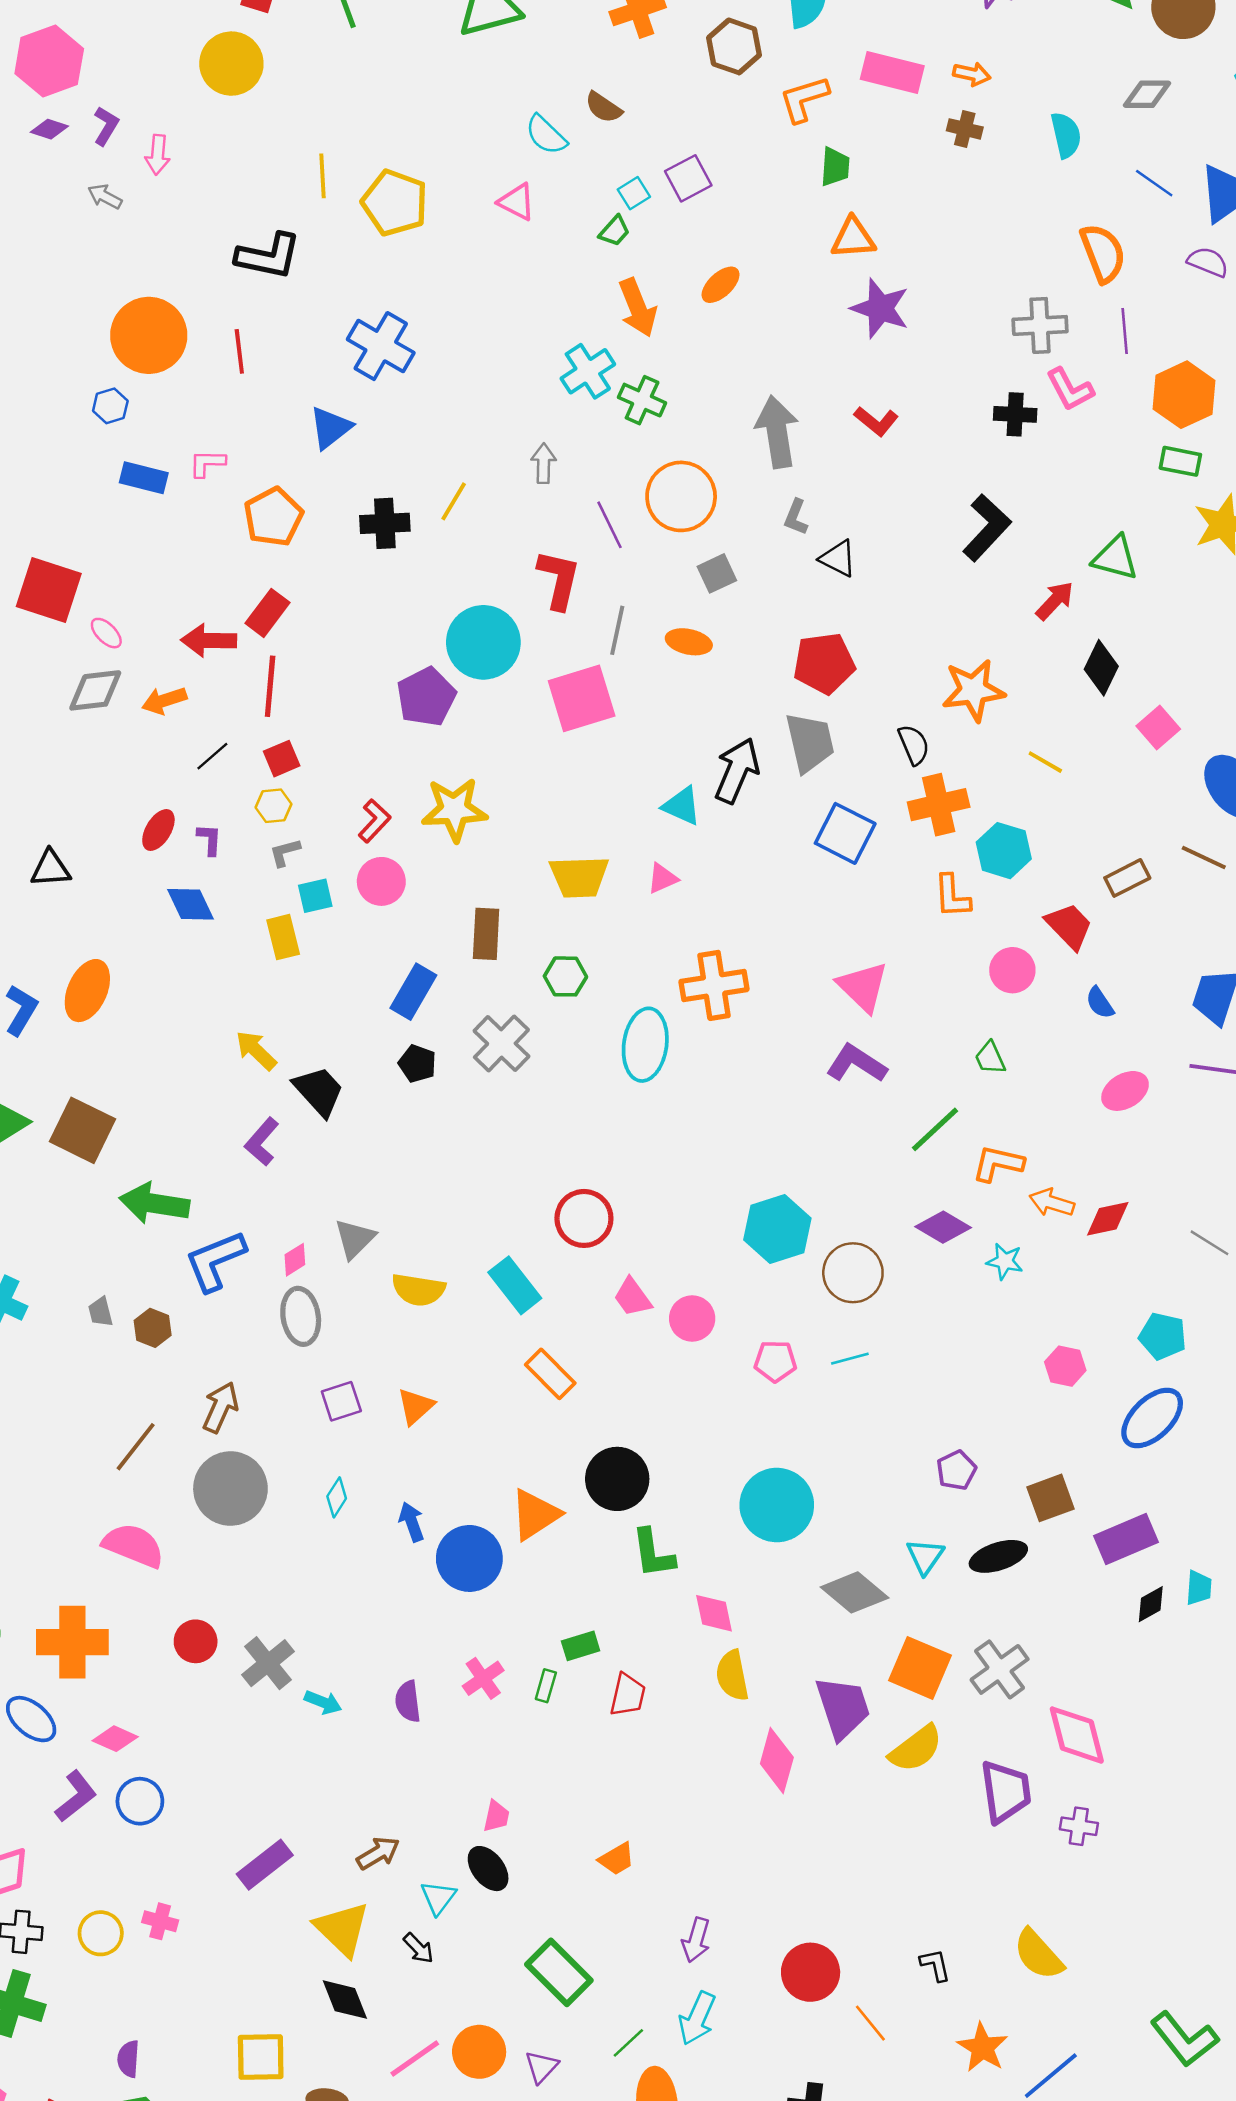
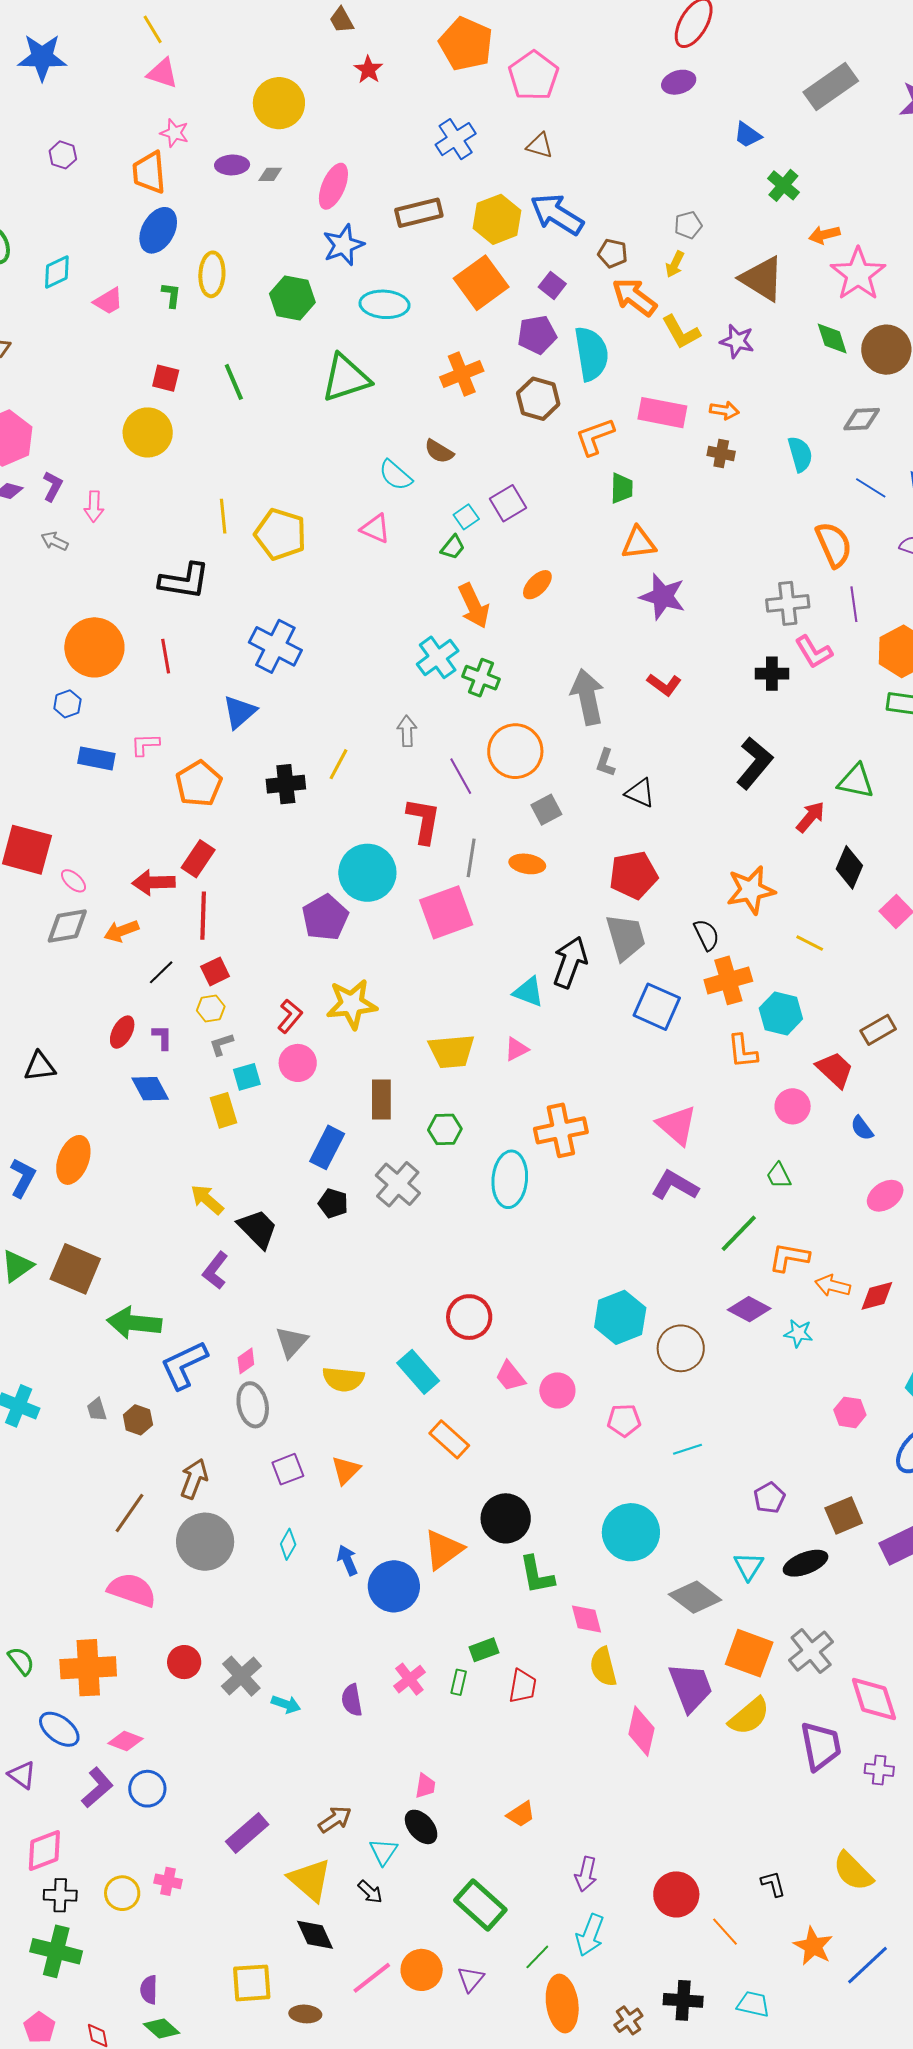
cyan line: (850, 1359) -> (688, 1449), moved

